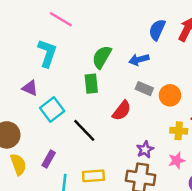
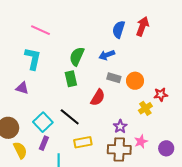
cyan square: (52, 109) -> (43, 122), moved
yellow cross: (179, 131) -> (145, 108), turned -32
pink star: (177, 160) -> (141, 142), moved
yellow rectangle: (93, 176) -> (83, 142), moved

